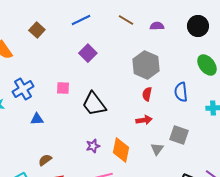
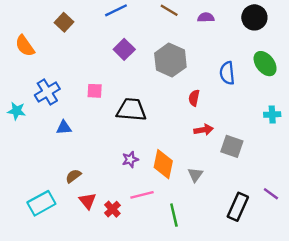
gray hexagon: (146, 65) -> (170, 60), moved
blue semicircle: (181, 92) -> (227, 73), moved
black trapezoid: (94, 104) -> (131, 110), turned 132
red arrow: (144, 120) -> (204, 130), moved
gray triangle: (157, 149) -> (195, 175), moved

